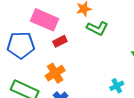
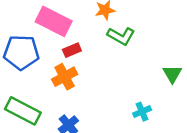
orange cross: (55, 73) -> (65, 77), moved

